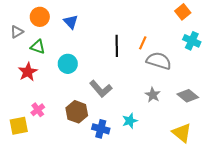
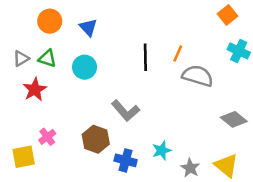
gray triangle: (17, 32) -> (21, 58), moved
cyan circle: (68, 64) -> (85, 67), moved
gray star: (153, 95) -> (190, 168), moved

